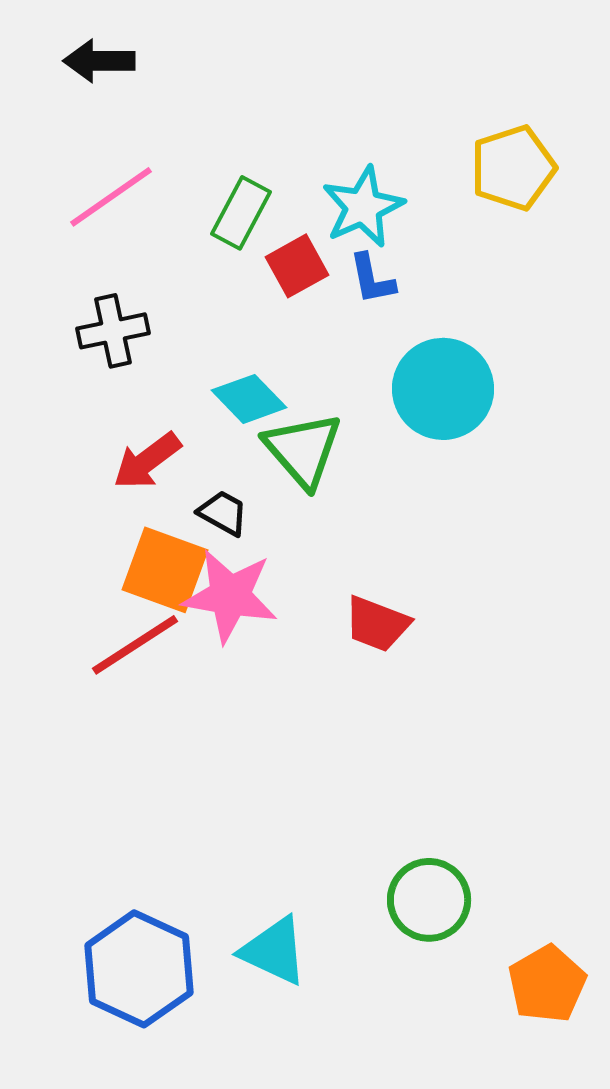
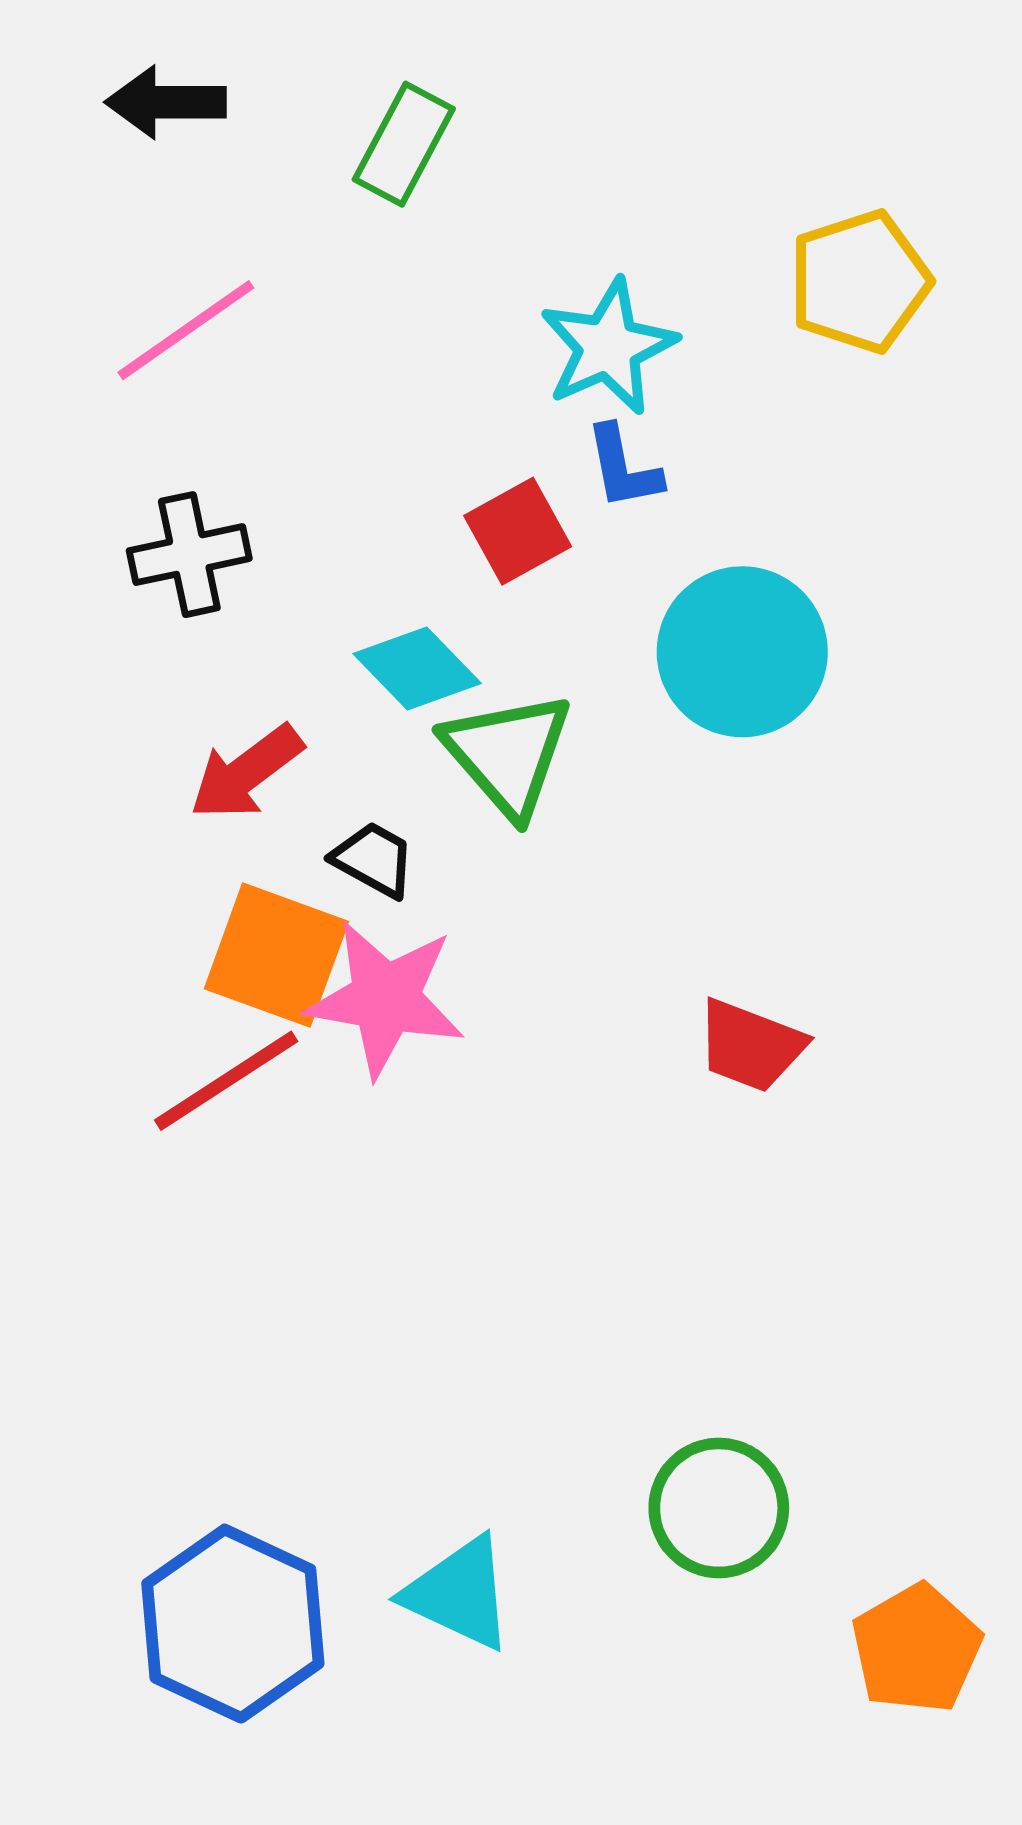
green rectangle: (241, 213) -> (404, 144), moved
red square: (297, 266) -> (518, 531), moved
red trapezoid: (377, 624) -> (751, 1046), moved

